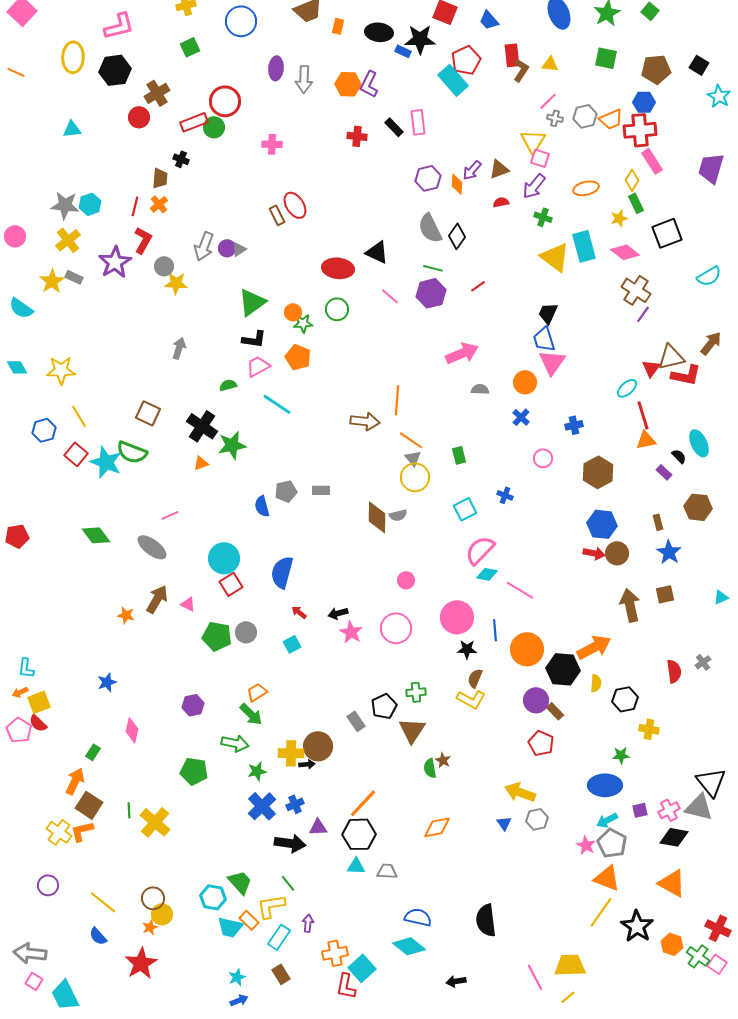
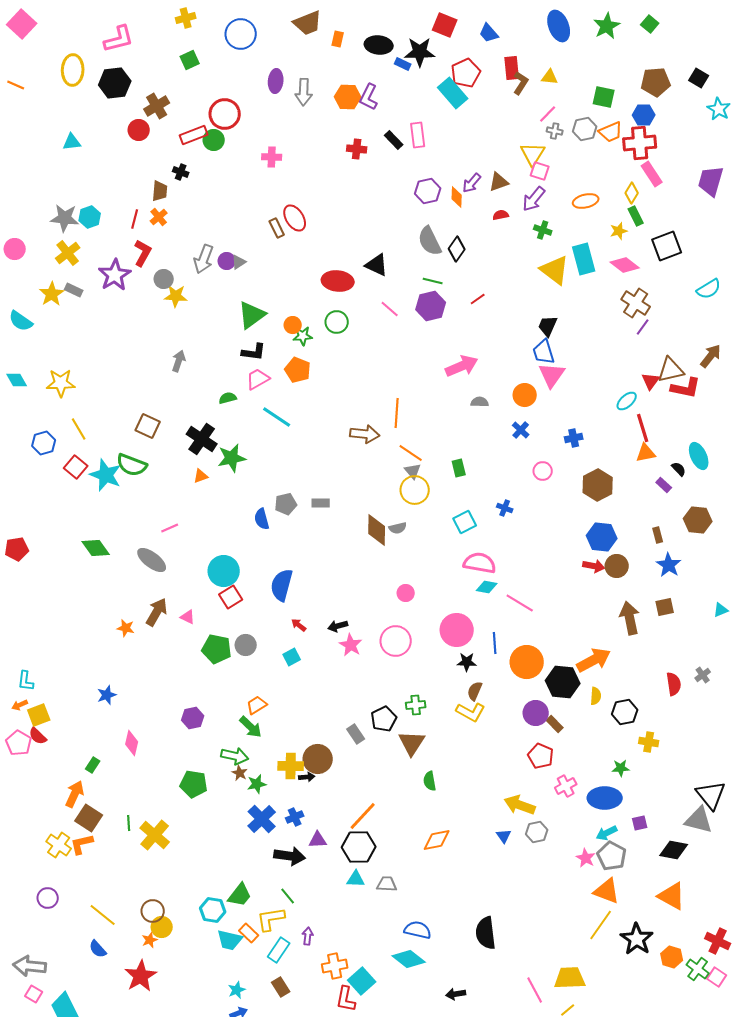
green square: (606, 58) -> (604, 97), moved
pink semicircle: (480, 550) -> (480, 563), turned 56
brown star: (443, 760) -> (240, 773), moved
pink cross: (669, 810) -> (566, 786), moved
green trapezoid: (240, 882) -> (240, 895), turned 80

